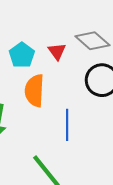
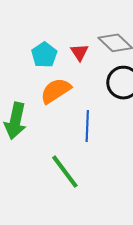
orange semicircle: (34, 91) -> (56, 91), turned 52

